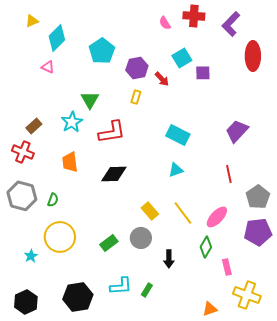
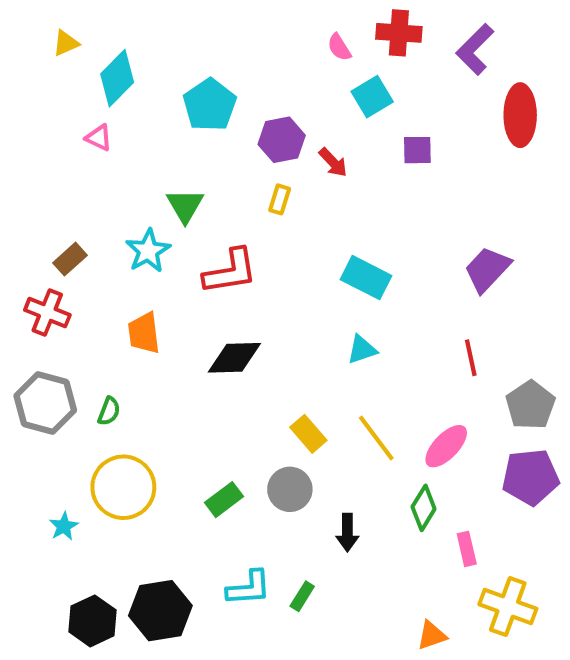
cyan square: (182, 58) -> (372, 97), moved
black hexagon: (26, 302) -> (93, 621), moved

